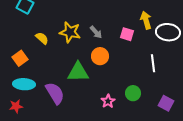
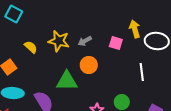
gray arrow: (96, 32) -> (85, 41), turned 104

